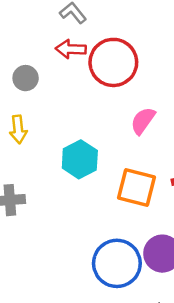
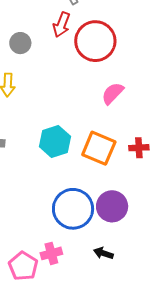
red arrow: (71, 49) -> (62, 25), turned -80
cyan hexagon: (80, 159) -> (55, 142), moved

